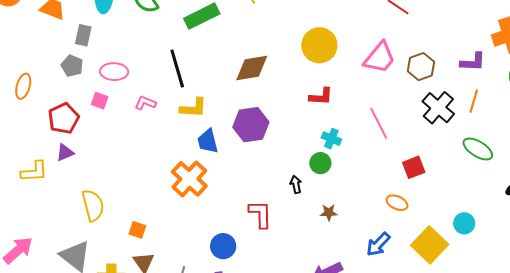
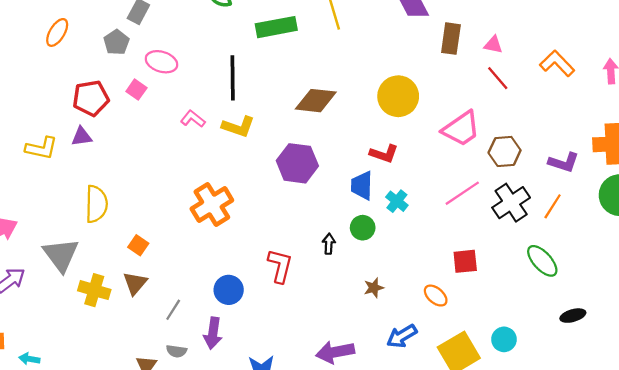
orange ellipse: (23, 86) -> (57, 32), moved
pink L-shape: (145, 103) -> (193, 119), moved
pink line: (379, 123) -> (462, 193), moved, turned 68
cyan cross: (331, 139) -> (397, 201), moved
blue trapezoid: (208, 141) -> (362, 186), moved
brown star: (329, 212) -> (374, 288), moved, turned -30

